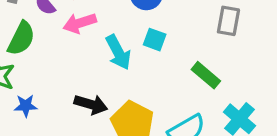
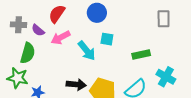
gray rectangle: (228, 21) -> (164, 19), moved
green rectangle: (206, 75) -> (141, 55), turned -42

